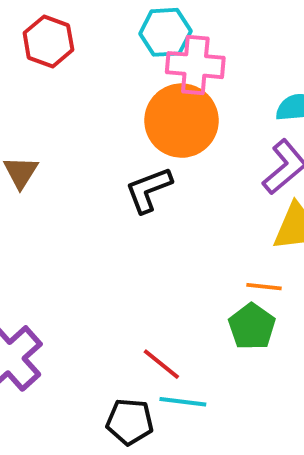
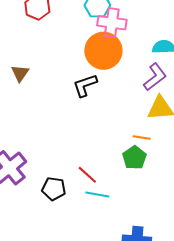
black pentagon: (130, 422) -> (54, 189), moved

